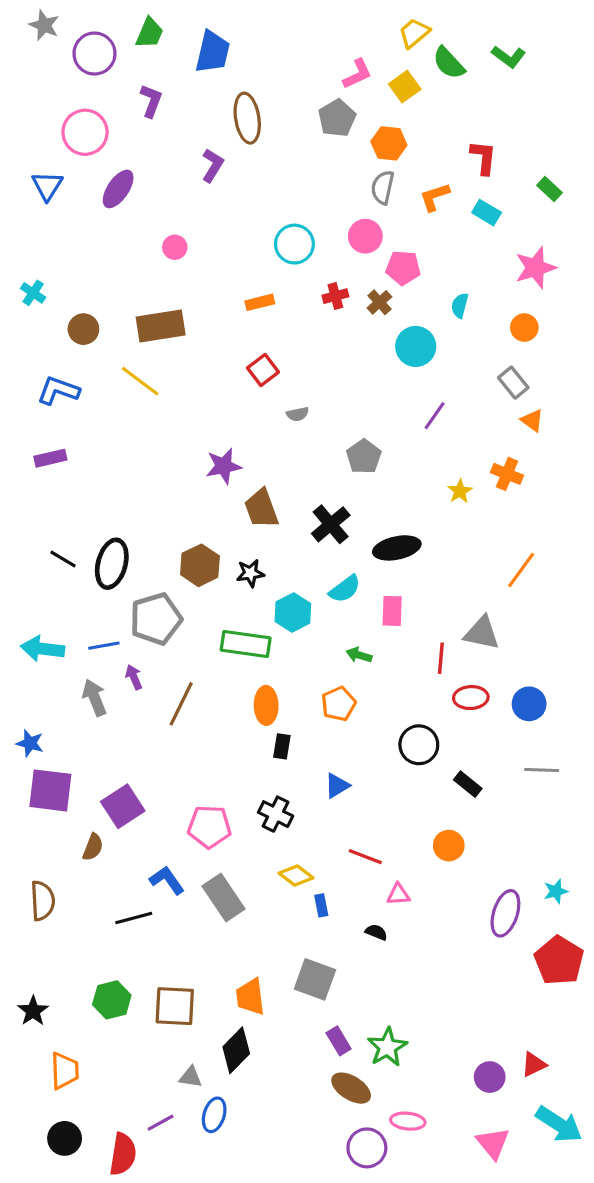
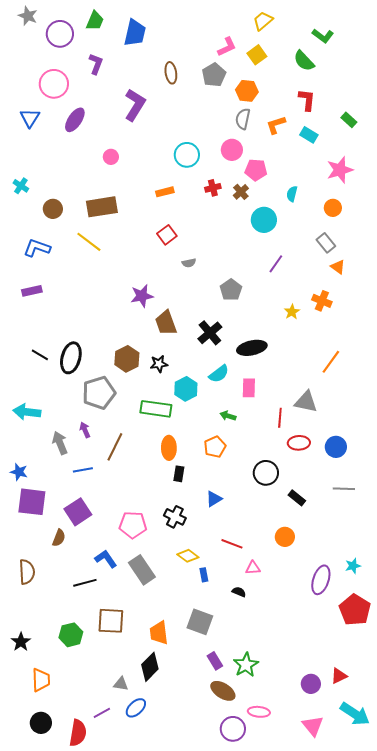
green semicircle: (449, 63) -> (304, 61), moved
brown ellipse: (247, 118) -> (171, 73), moved, size x0.7
purple L-shape: (213, 165) -> (135, 105), size x1.5
blue line: (104, 646) -> (83, 470), moved
brown square: (175, 1006) -> (111, 621), moved
blue ellipse: (214, 1115) -> (136, 708), turned 30

